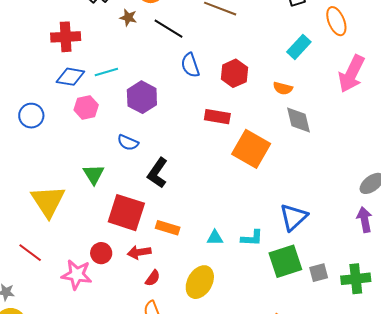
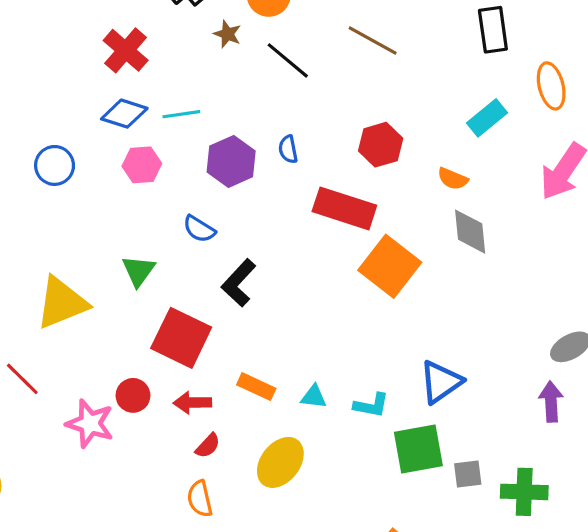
red cross: (66, 37) -> (126, 50), turned 36
blue semicircle: (190, 65) -> (288, 149), moved, size x0.7
red rectangle: (217, 117) -> (344, 208), size x1.5
yellow triangle: (48, 201) -> (62, 303), turned 33
orange rectangle: (168, 228) -> (256, 387), moved

